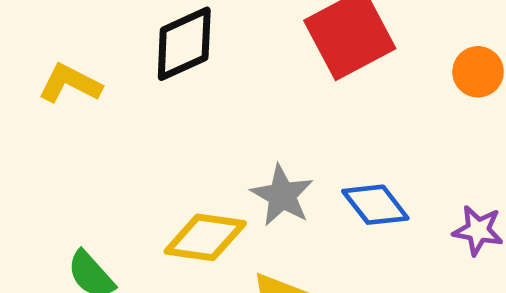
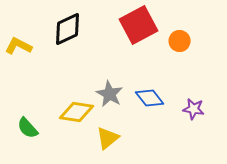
orange circle: (478, 72) -> (180, 41), moved

